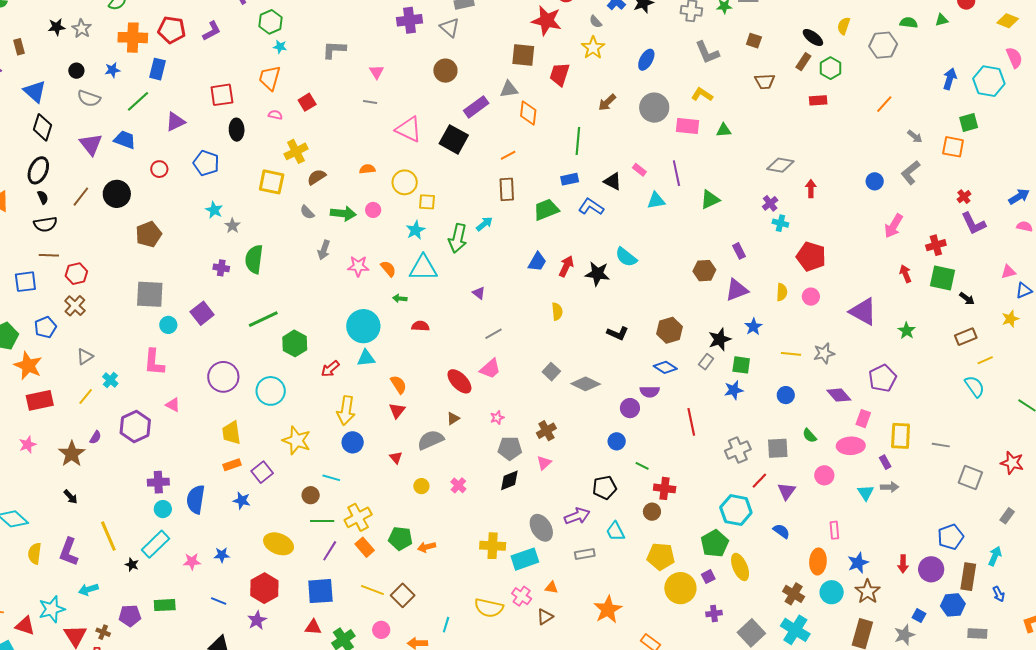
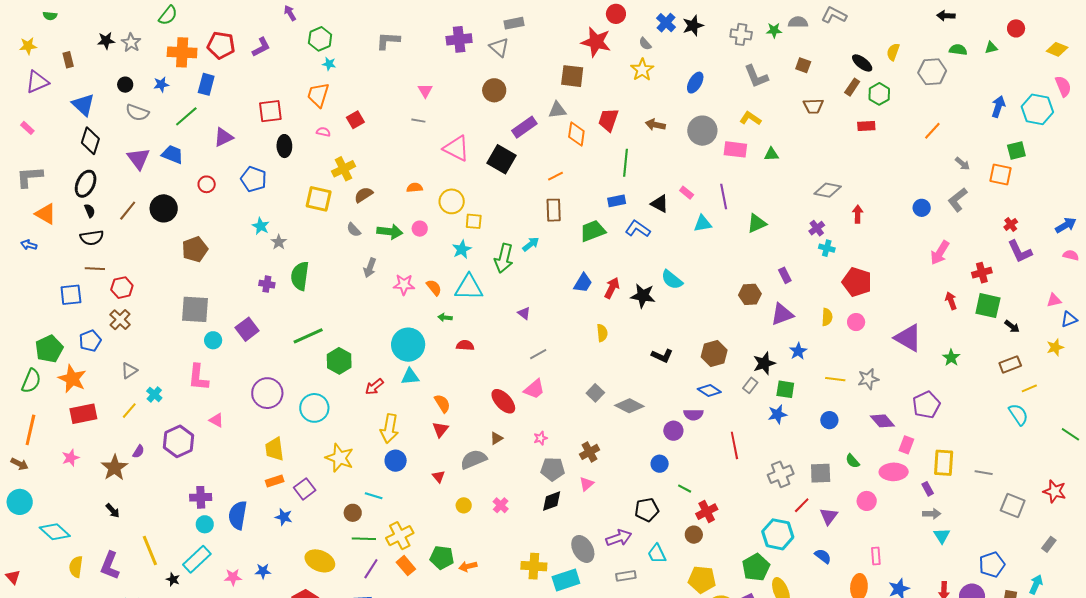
gray L-shape: (334, 50) -> (388, 41), moved
red trapezoid: (560, 74) -> (608, 120), moved
brown arrow: (607, 102) -> (655, 125), turned 54
red cross: (665, 488) -> (707, 512), turned -35
cyan triangle: (866, 493) -> (942, 536), moved

